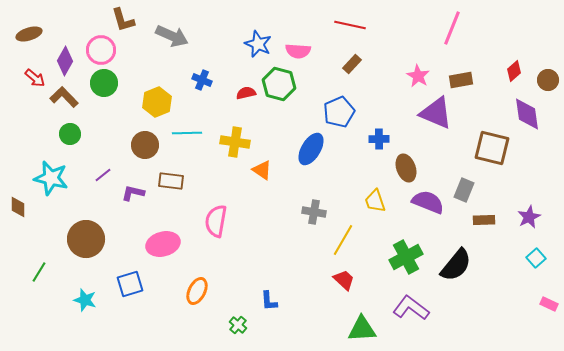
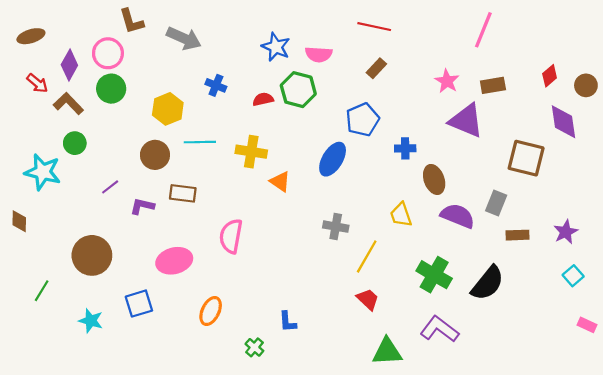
cyan star: (51, 178) -> (43, 172), moved
green cross: (406, 257) -> (434, 275), turned -32

